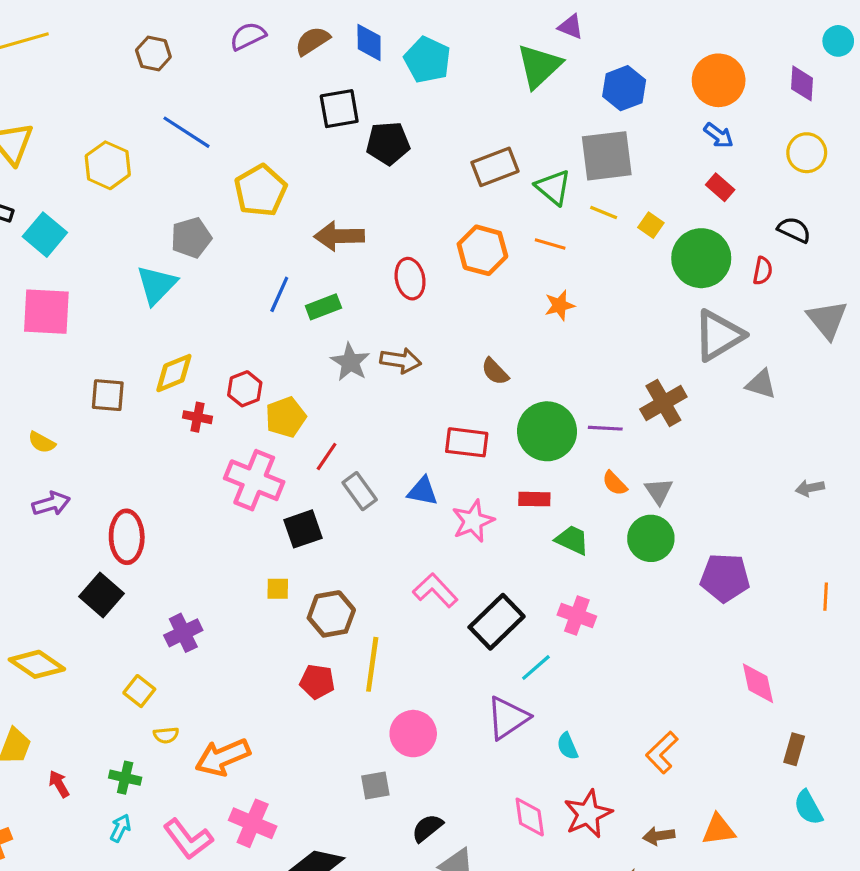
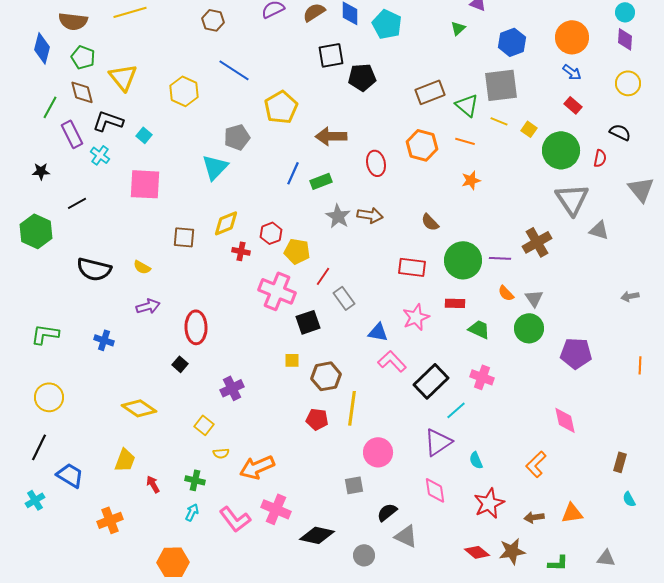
cyan circle: (838, 41) -> (625, 12), moved
green triangle: (539, 66) -> (458, 28), size x0.5
cyan square: (45, 235) -> (144, 135), size x0.6
gray triangle: (719, 335) -> (572, 199), turned -33
yellow pentagon: (286, 417) -> (297, 251), turned 30
blue triangle: (423, 491) -> (378, 332), moved
black square: (101, 595) -> (180, 364), size x0.6
pink diamond: (758, 683) -> (565, 420), moved
cyan semicircle: (808, 808) -> (629, 499), size x0.7
pink diamond: (530, 817) -> (435, 490), moved

